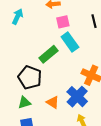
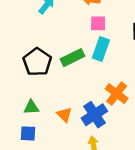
cyan rectangle: (70, 42) -> (101, 49), turned 42
black pentagon: (30, 77) -> (37, 62), moved

